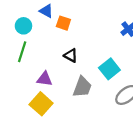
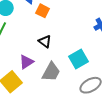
purple triangle: (45, 79) -> (26, 62), moved, turned -49

